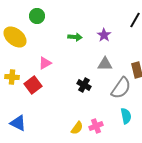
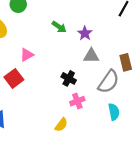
purple star: (104, 35) -> (85, 33), moved
green arrow: (75, 37) -> (59, 27), turned 32
pink cross: (96, 126) -> (77, 101), moved

